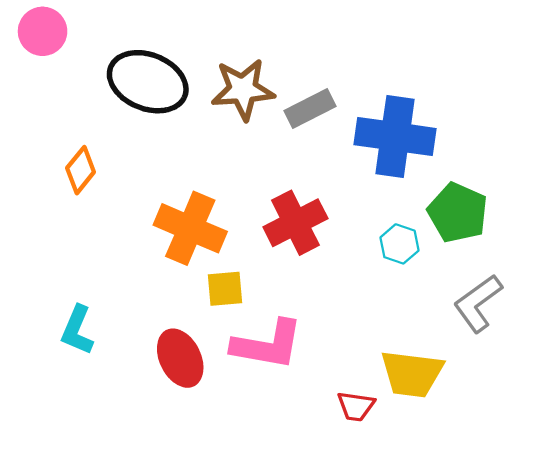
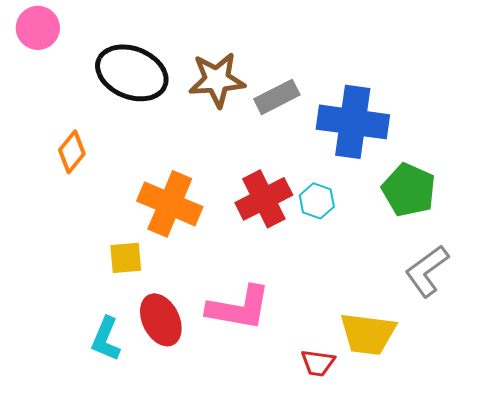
cyan hexagon: (400, 244) -> (317, 201), moved
yellow square: (225, 289) -> (126, 258), moved
cyan L-shape: (77, 330) -> (106, 339), moved

